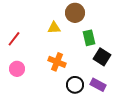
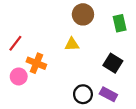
yellow triangle: (54, 28) -> (72, 44), moved
green rectangle: (89, 38) -> (120, 23), moved
orange cross: (57, 62) -> (36, 63), moved

